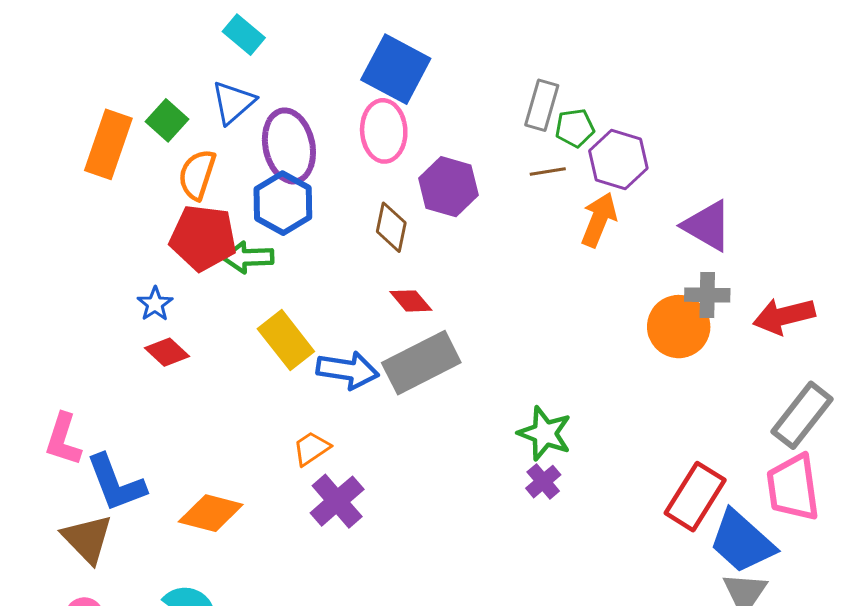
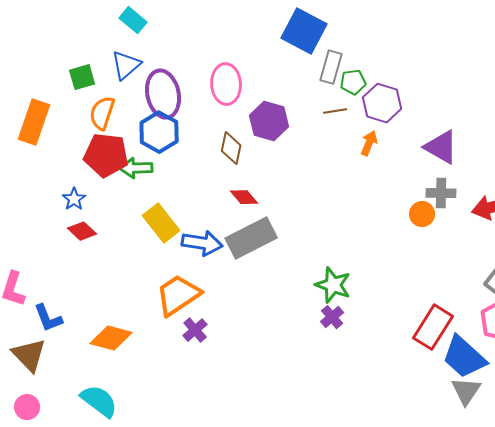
blue square: (396, 69) -> (304, 31), moved
green square: (167, 120) -> (82, 77), turned 32
orange rectangle: (108, 144) -> (34, 122), moved
orange arrow: (599, 220) -> (369, 143), size x0.7
orange circle: (679, 327) -> (422, 214), size x0.6
orange trapezoid: (311, 448) -> (178, 295), size x1.8
blue L-shape: (116, 483) -> (48, 318), size x0.7
purple cross: (337, 501) -> (195, 330), size x0.7

